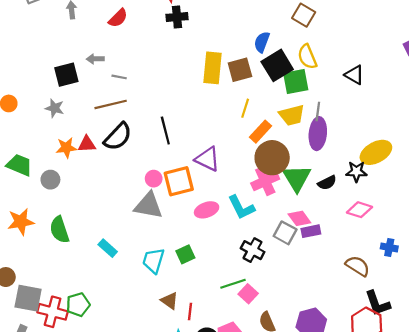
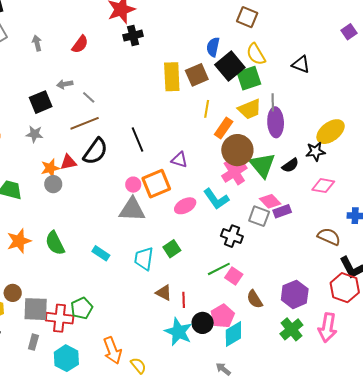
gray line: (119, 77) -> (89, 97), turned 40
purple triangle: (208, 159) -> (179, 160), size x0.7
gray circle: (50, 180) -> (53, 184), moved

